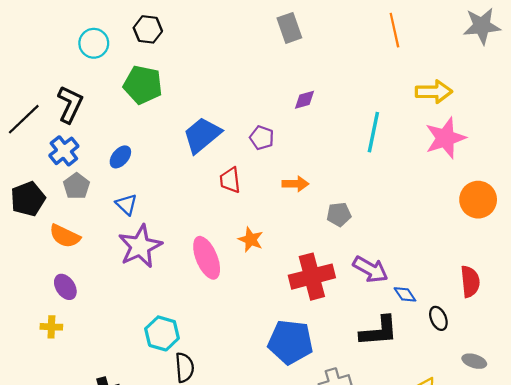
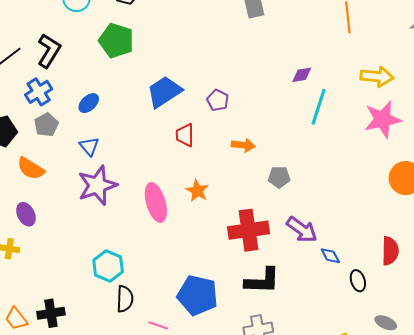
purple diamond: (304, 100) -> (302, 75), moved
black L-shape: (379, 331) -> (262, 281), moved
blue pentagon: (290, 342) -> (198, 295), moved

